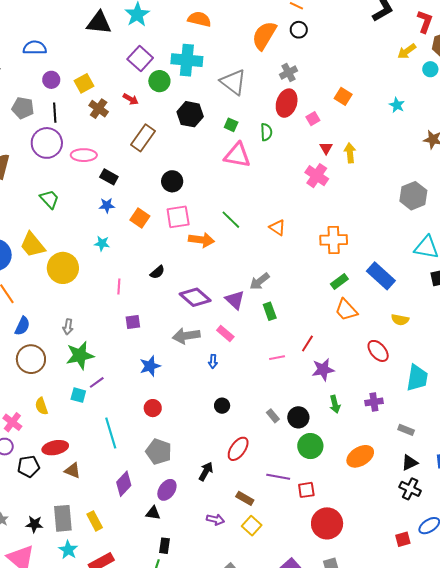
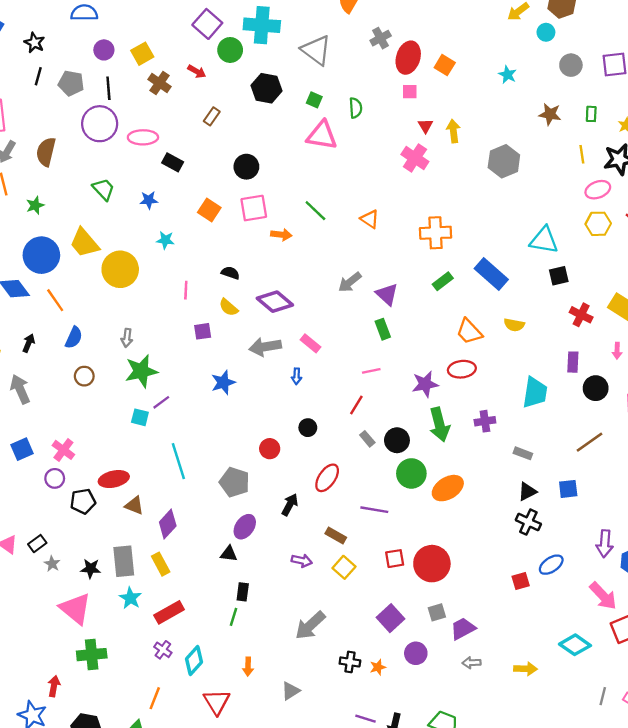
red ellipse: (287, 103) -> (408, 58), moved
pink square: (313, 119) -> (410, 92), turned 32
brown rectangle: (143, 138) -> (212, 116), size x0.6
gray hexagon: (413, 196) -> (504, 161), moved
blue star: (107, 205) -> (149, 200), moved
orange arrow: (201, 240) -> (281, 235), size x0.7
black semicircle: (157, 272) -> (230, 273), turned -119
purple triangle: (235, 300) -> (387, 294), moved
orange trapezoid: (346, 310) -> (469, 332), moved
green rectangle: (270, 311) -> (383, 329), moved
red line: (307, 343) -> (356, 405), moved
red ellipse: (378, 351) -> (462, 369), moved, turned -55
brown circle: (31, 359) -> (84, 376), size x0.6
green arrow: (335, 404) -> (439, 424), size x1.6
yellow semicircle: (41, 406) -> (228, 307), moved, turned -30
red circle: (153, 408) -> (270, 449), moved
orange ellipse: (360, 456) -> (448, 488), moved
purple diamond: (124, 484) -> (168, 524), moved
red square: (306, 490) -> (395, 559), moved

